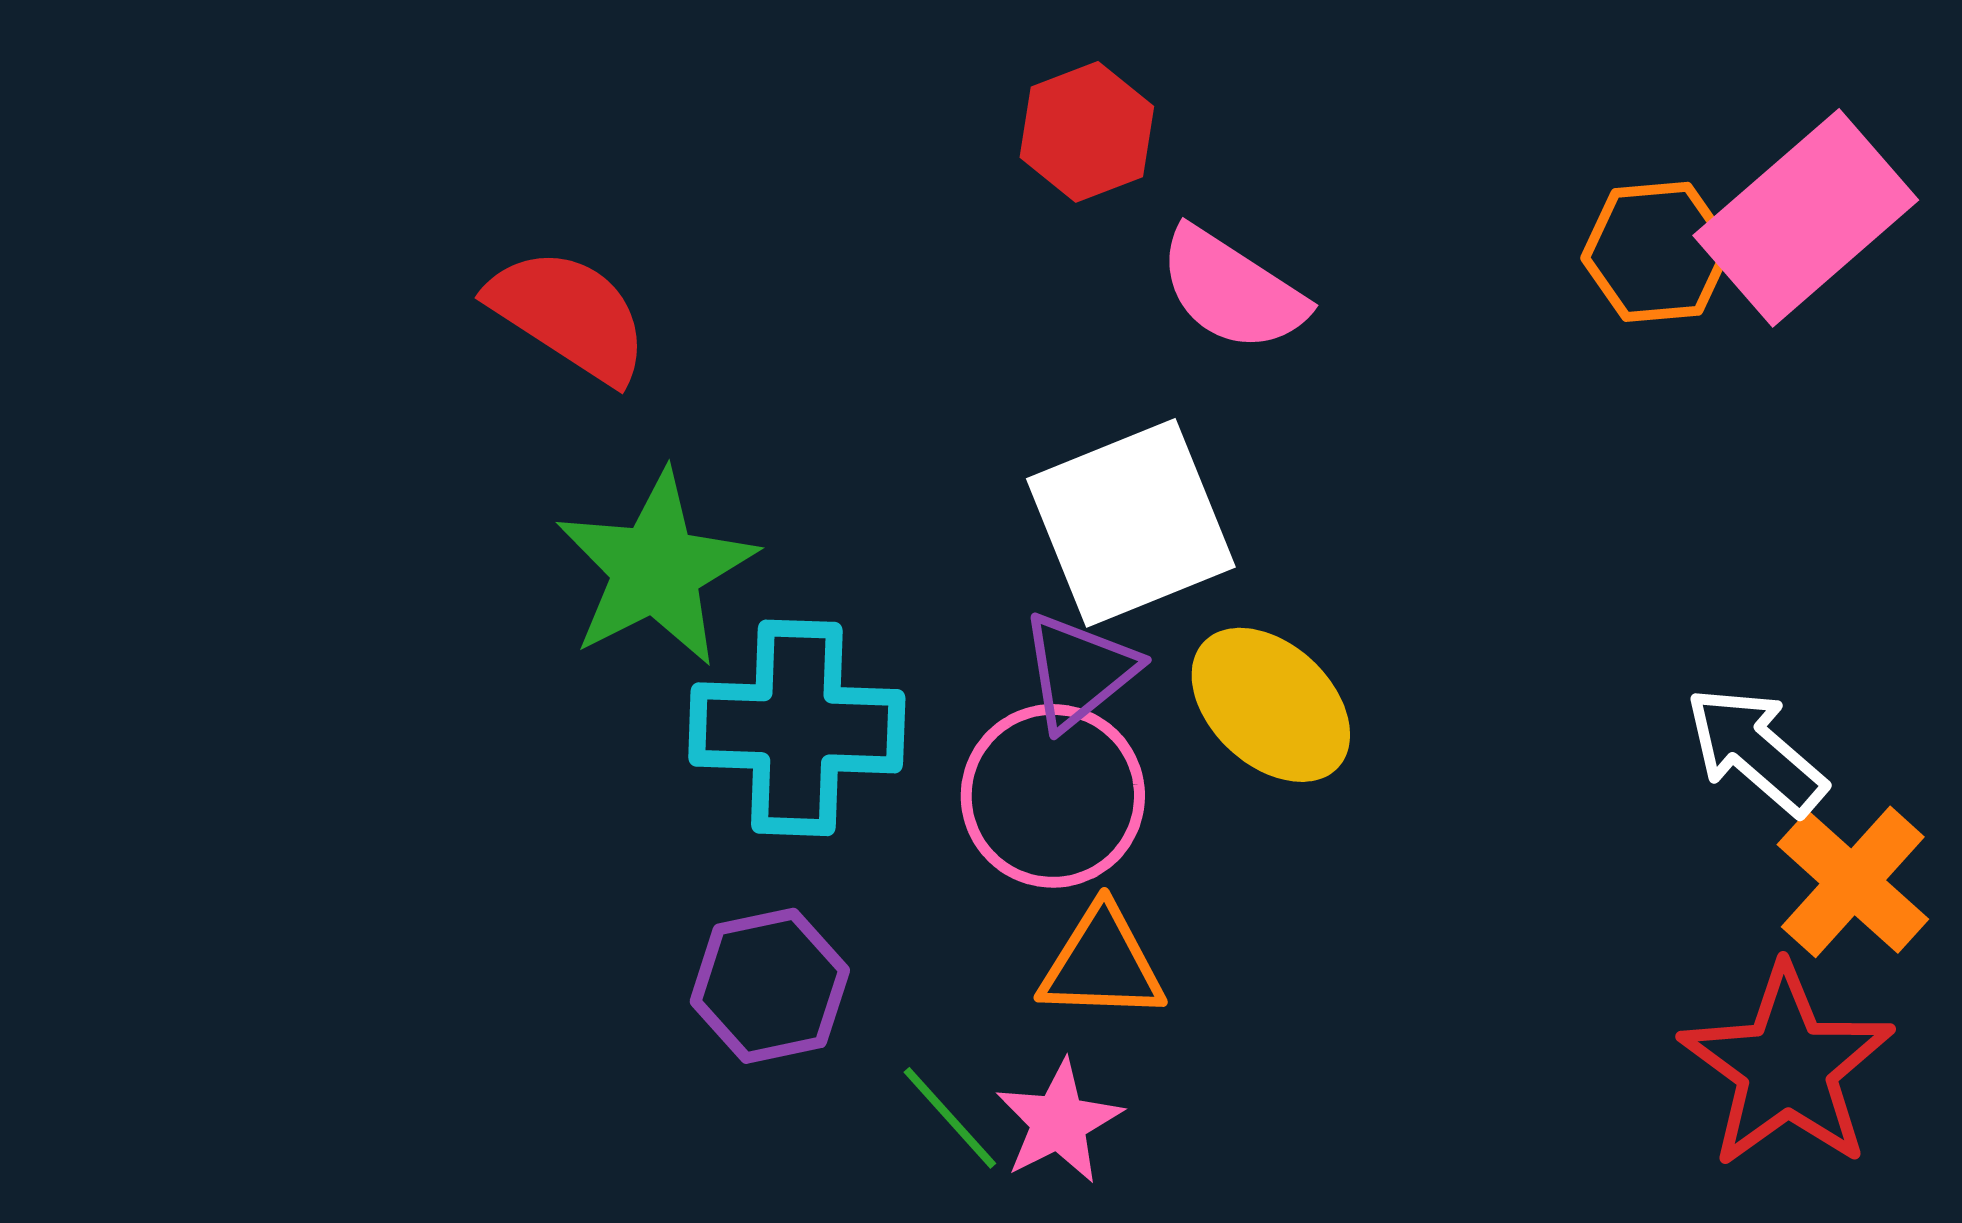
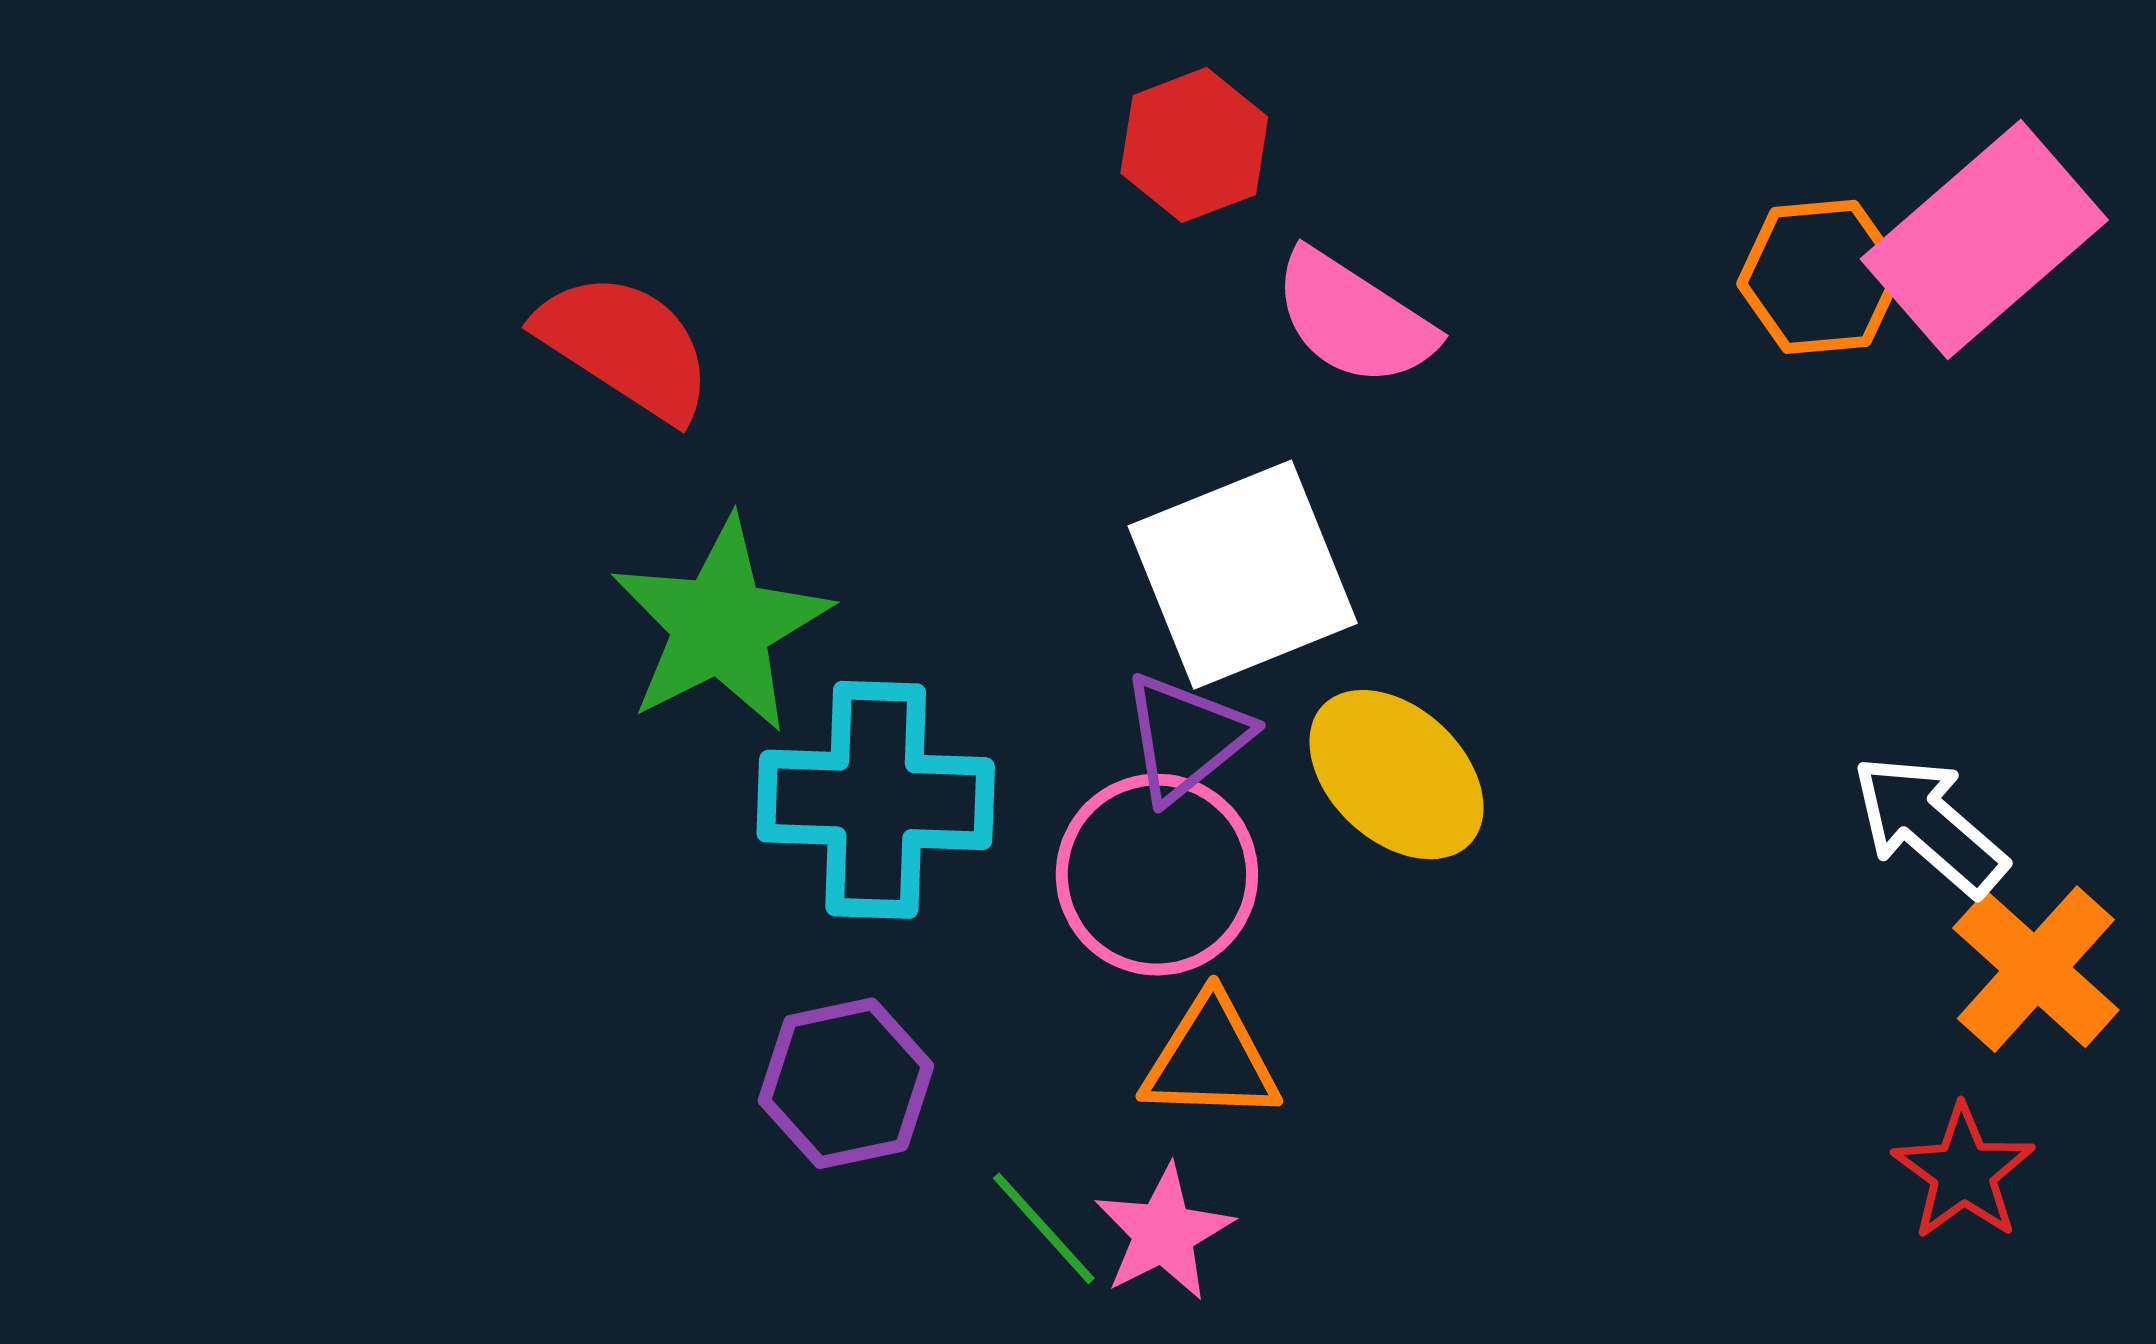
red star: (1787, 1067) -> (1963, 1172), size x0.6

